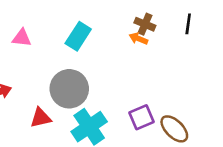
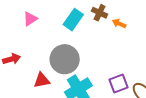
brown cross: (145, 24) -> (100, 13), moved
pink triangle: (22, 38) -> (30, 19), turned -42

